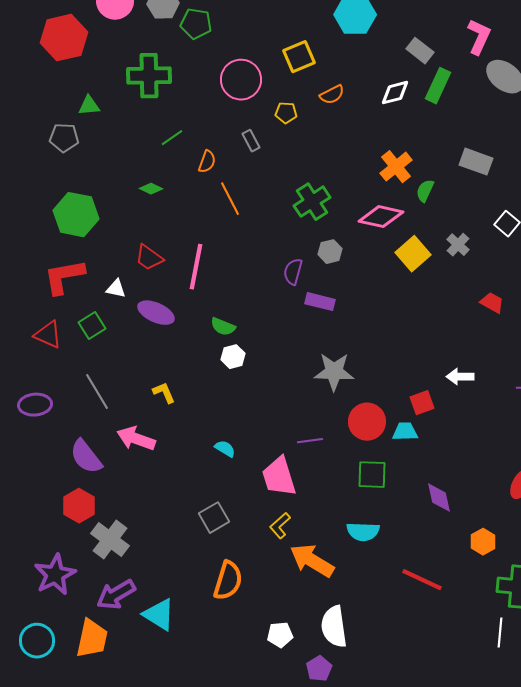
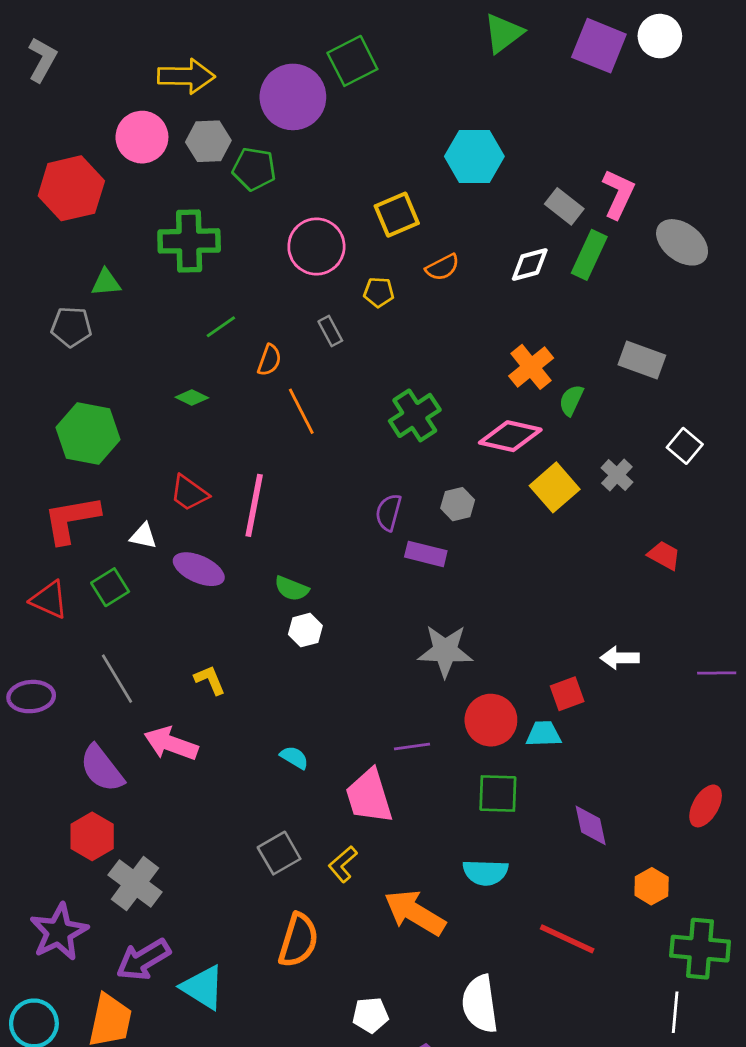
pink L-shape: (479, 37) -> (618, 194), moved
gray hexagon: (330, 252) -> (458, 504), moved
yellow L-shape: (280, 526) -> (343, 864), moved
white semicircle: (334, 627) -> (480, 1004), moved

